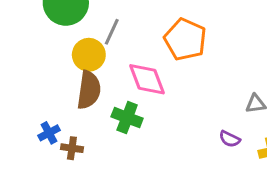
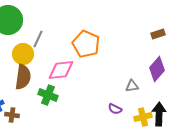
pink diamond: (147, 79) -> (61, 70), turned -76

